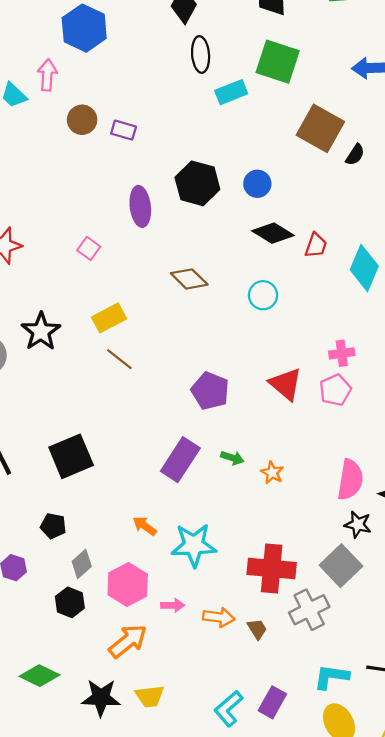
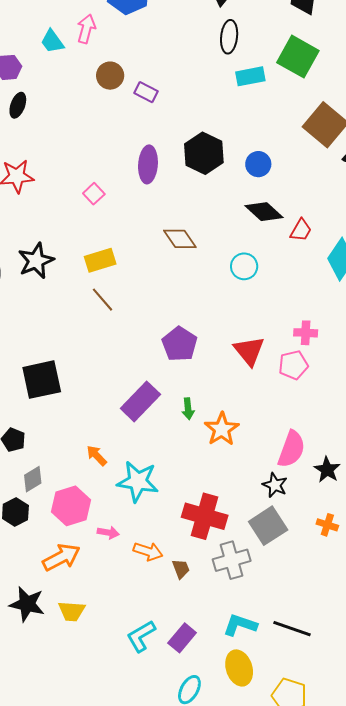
green arrow: (232, 458) -> (188, 409), turned 55
orange star: (272, 473) -> (222, 429), size x1.6
black star: (358, 524) -> (275, 485), moved

